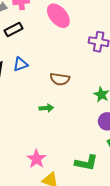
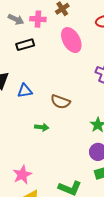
blue triangle: (20, 64) -> (25, 91), moved

